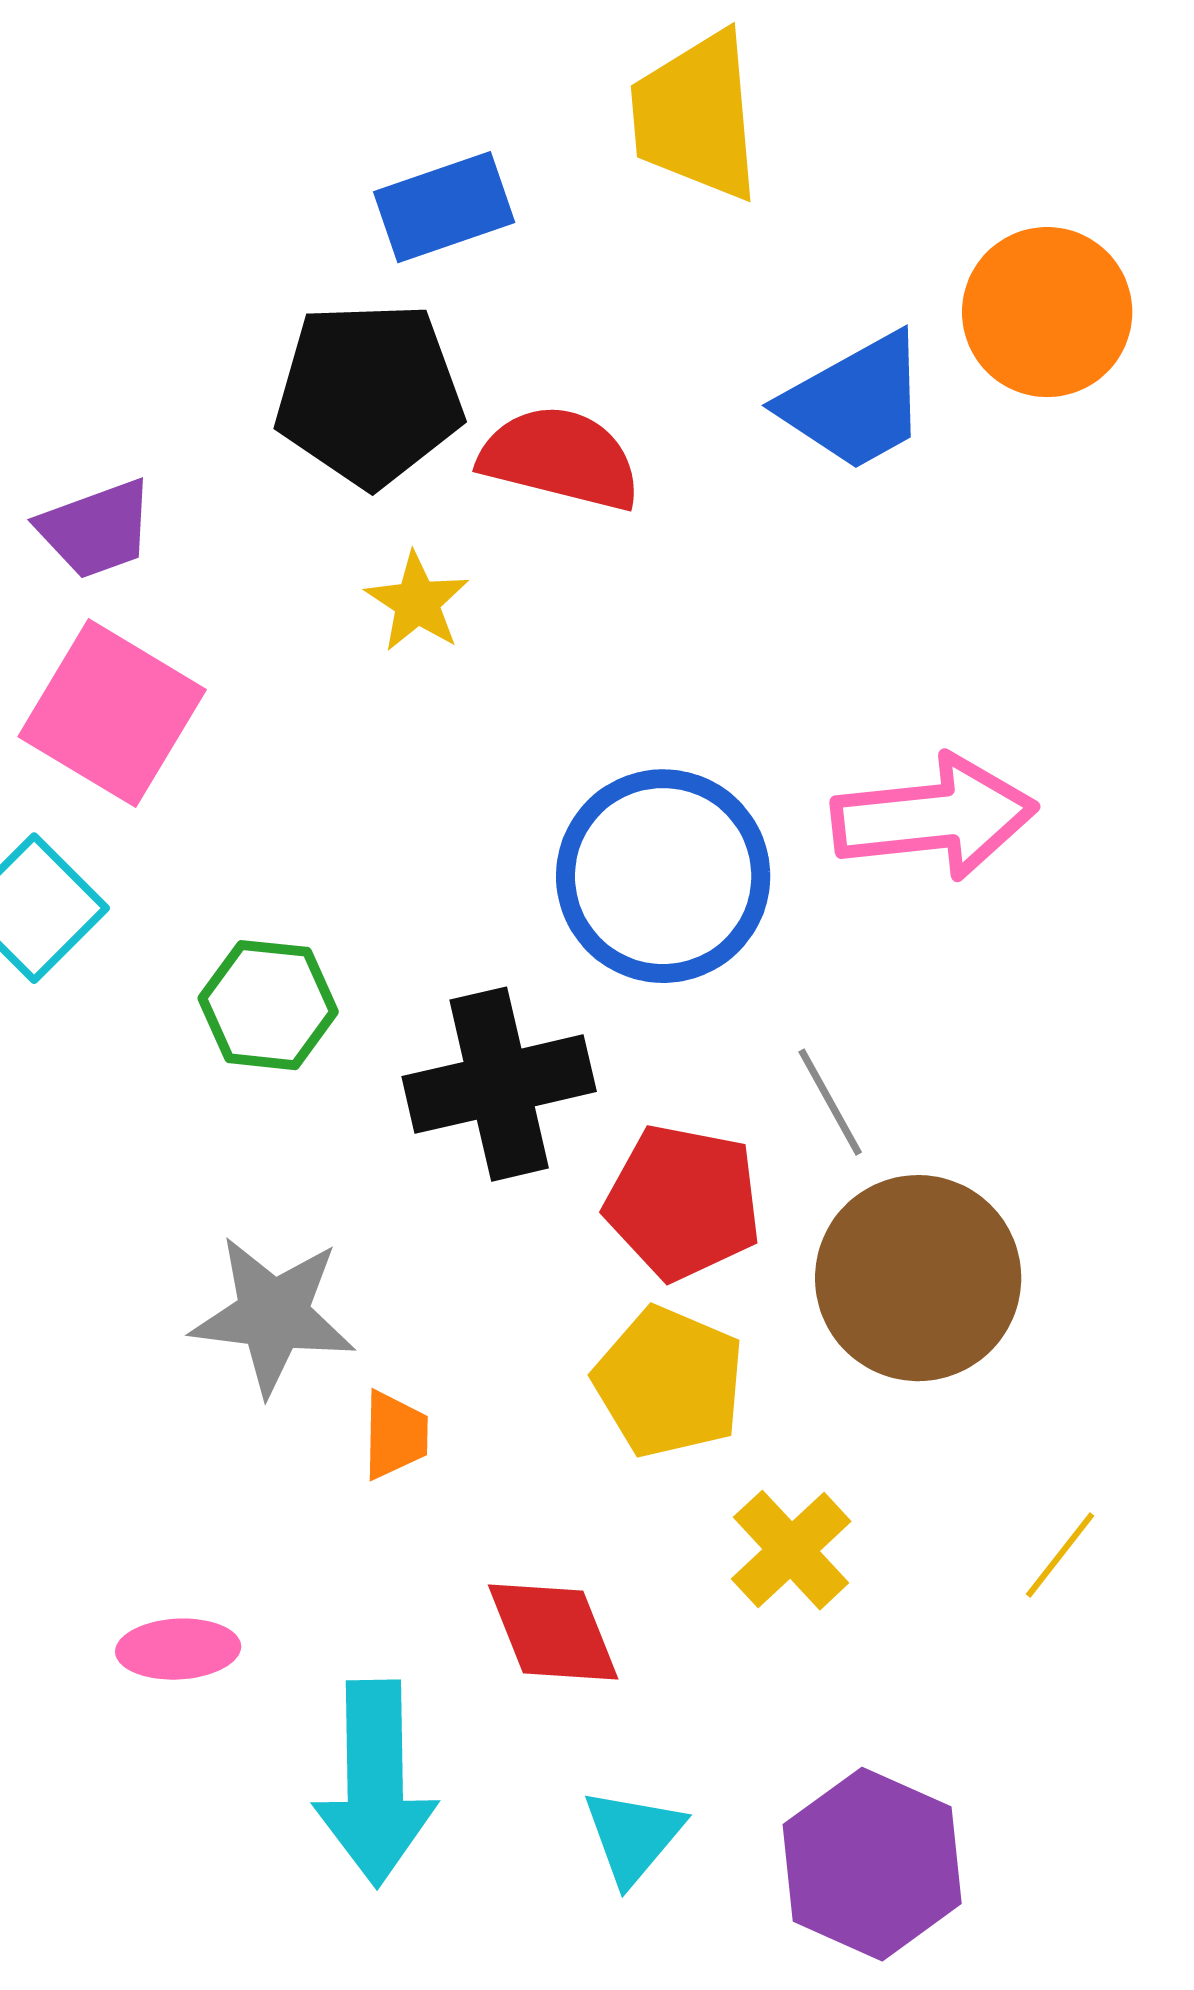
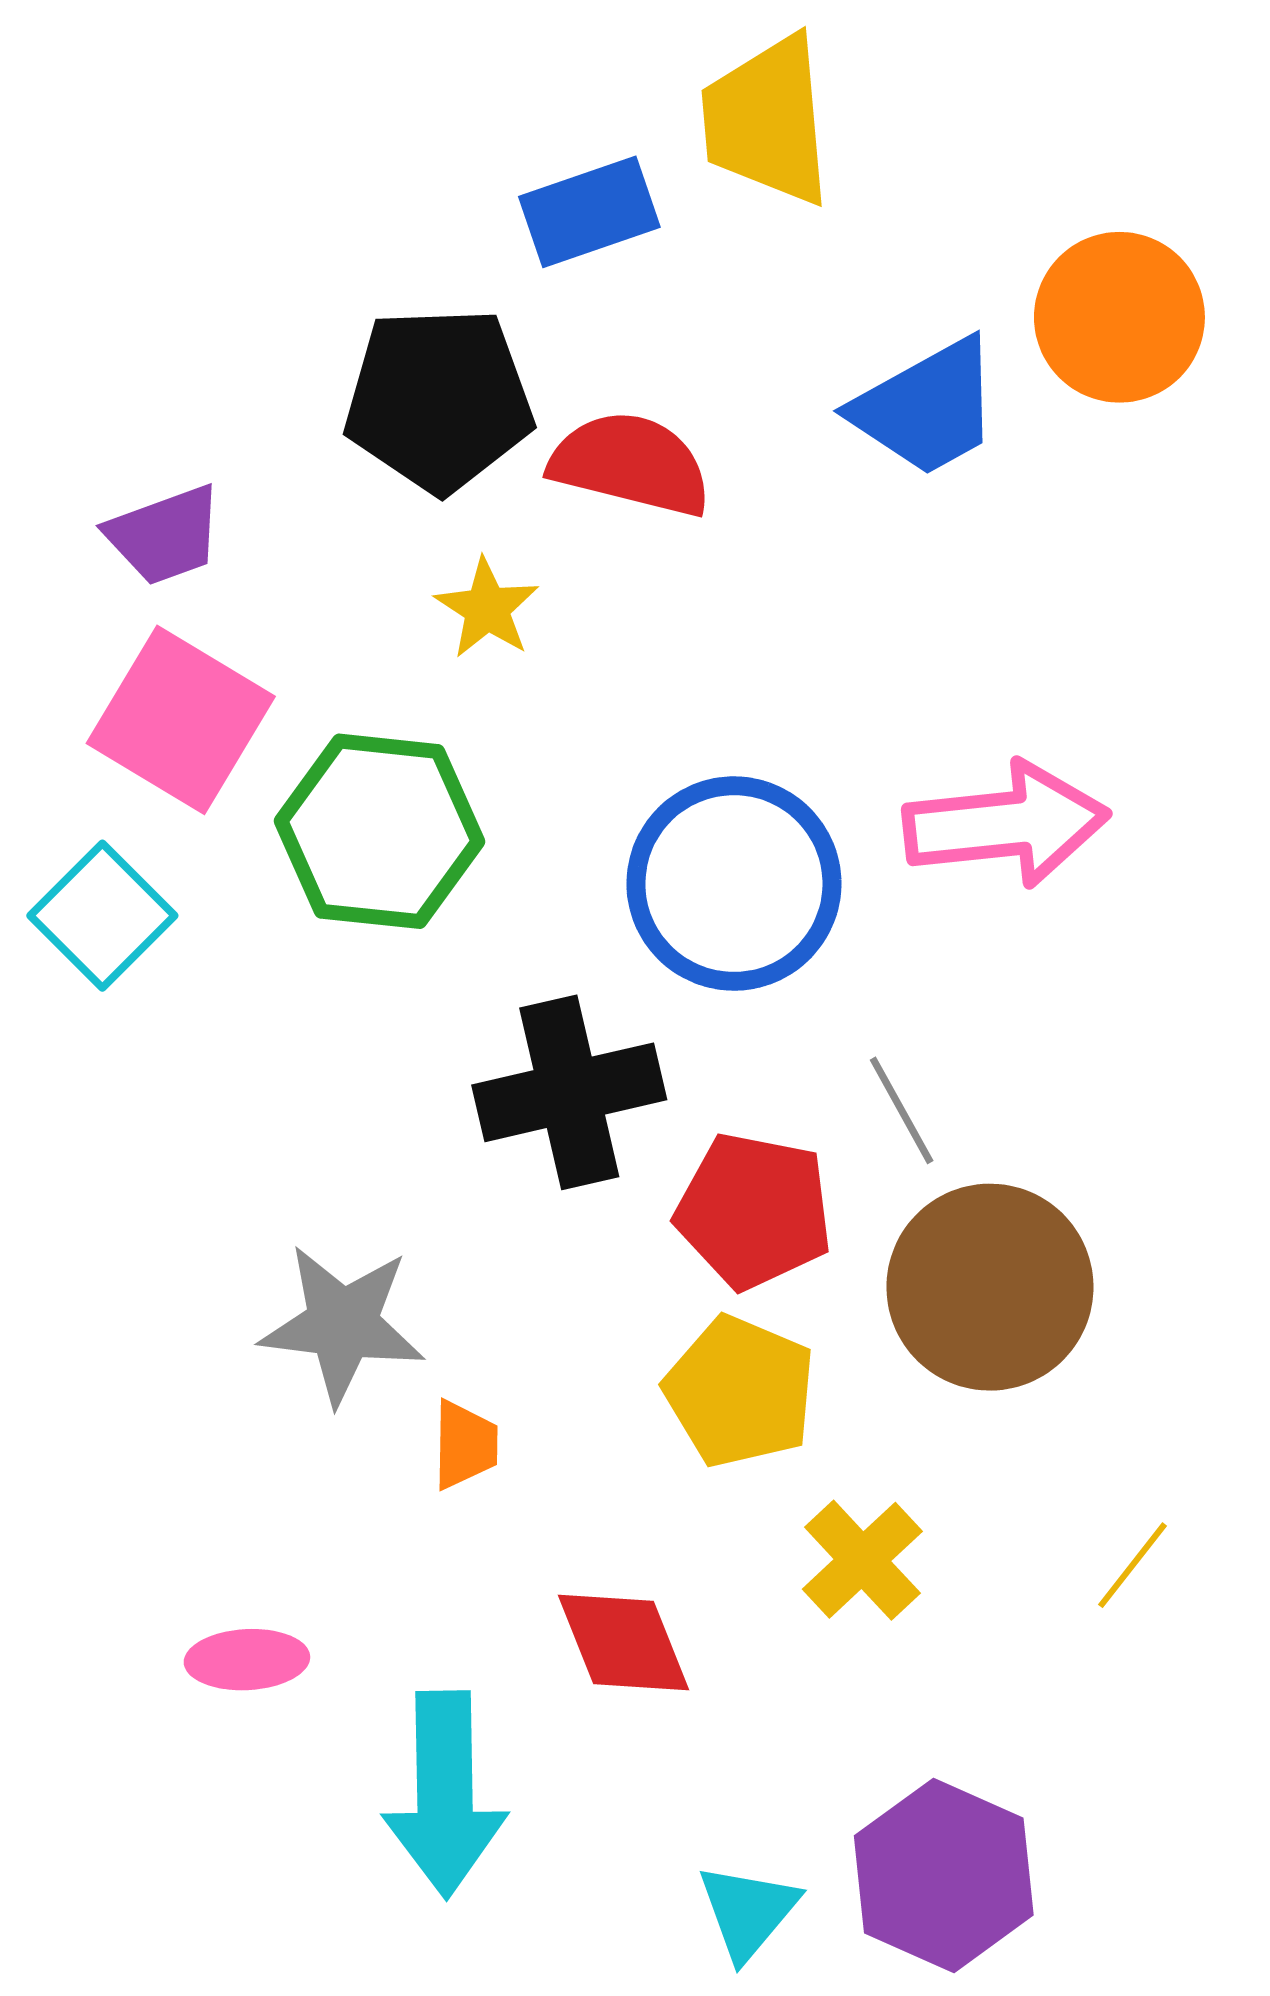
blue rectangle: (444, 207) -> (589, 212), moved
green hexagon: (268, 1005) -> (380, 831), moved, size x1.5
cyan triangle: (633, 1836) -> (748, 1912), moved

